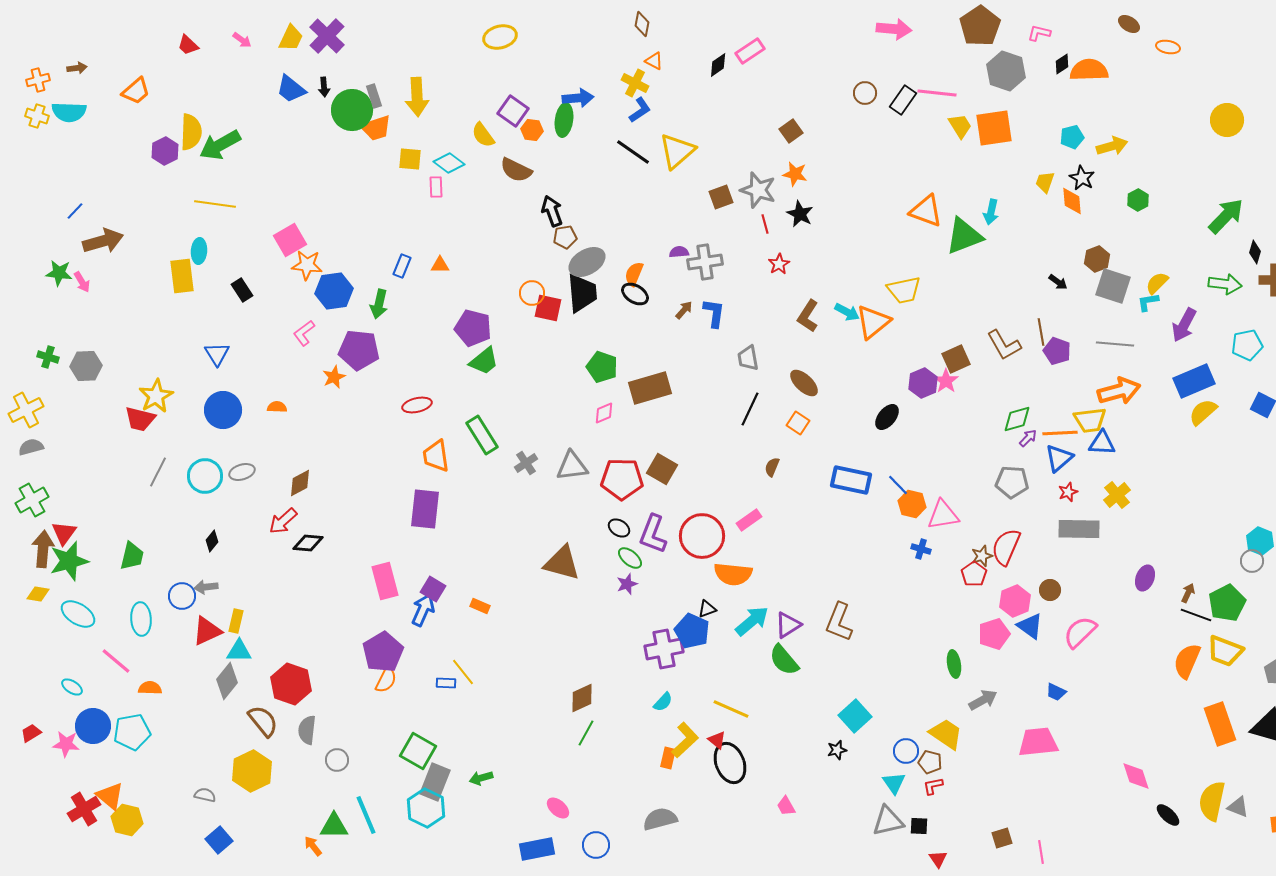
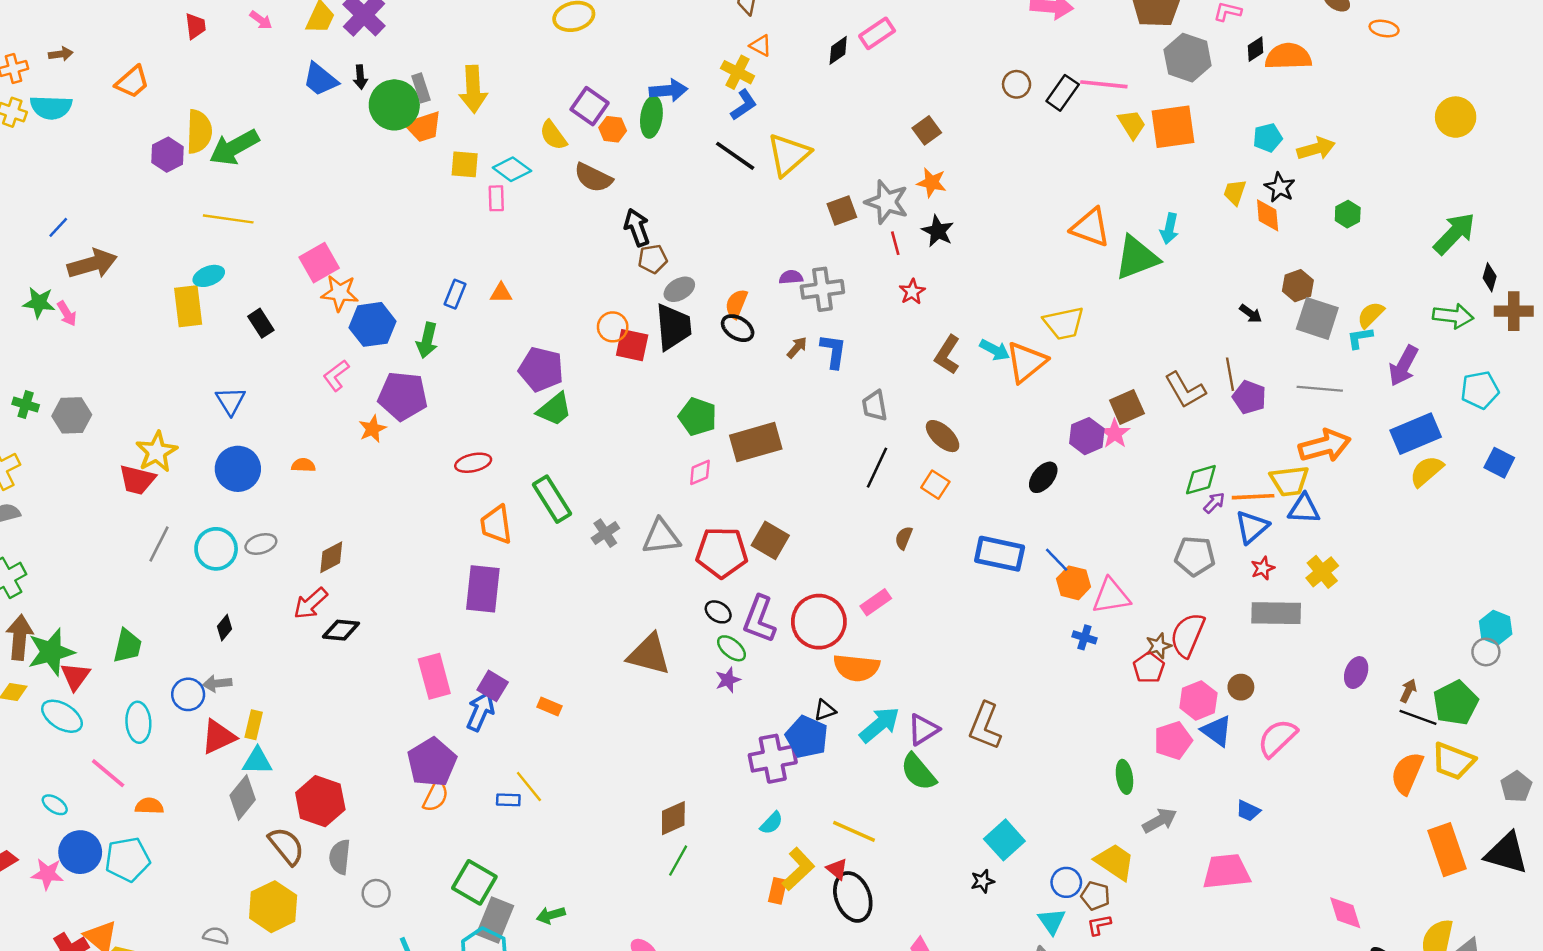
red trapezoid: (188, 45) -> (195, 26), turned -140
cyan ellipse: (199, 251) -> (209, 276), turned 65
gray ellipse: (587, 262) -> (679, 289), size x0.7
red triangle: (64, 533) -> (75, 676), moved

